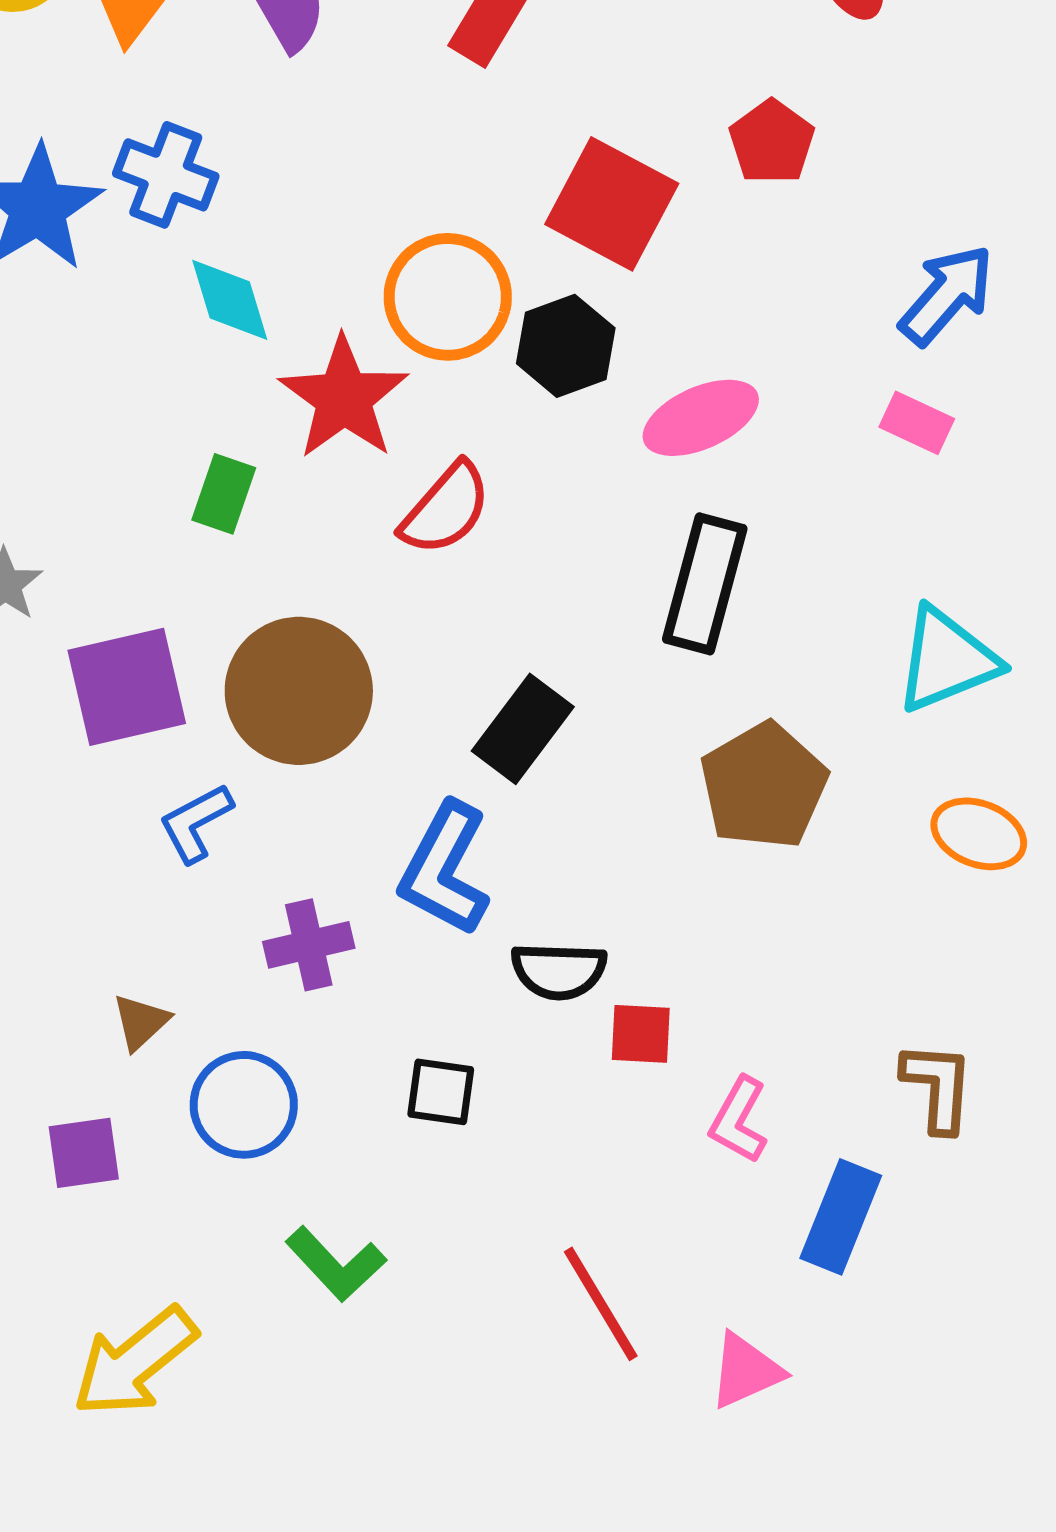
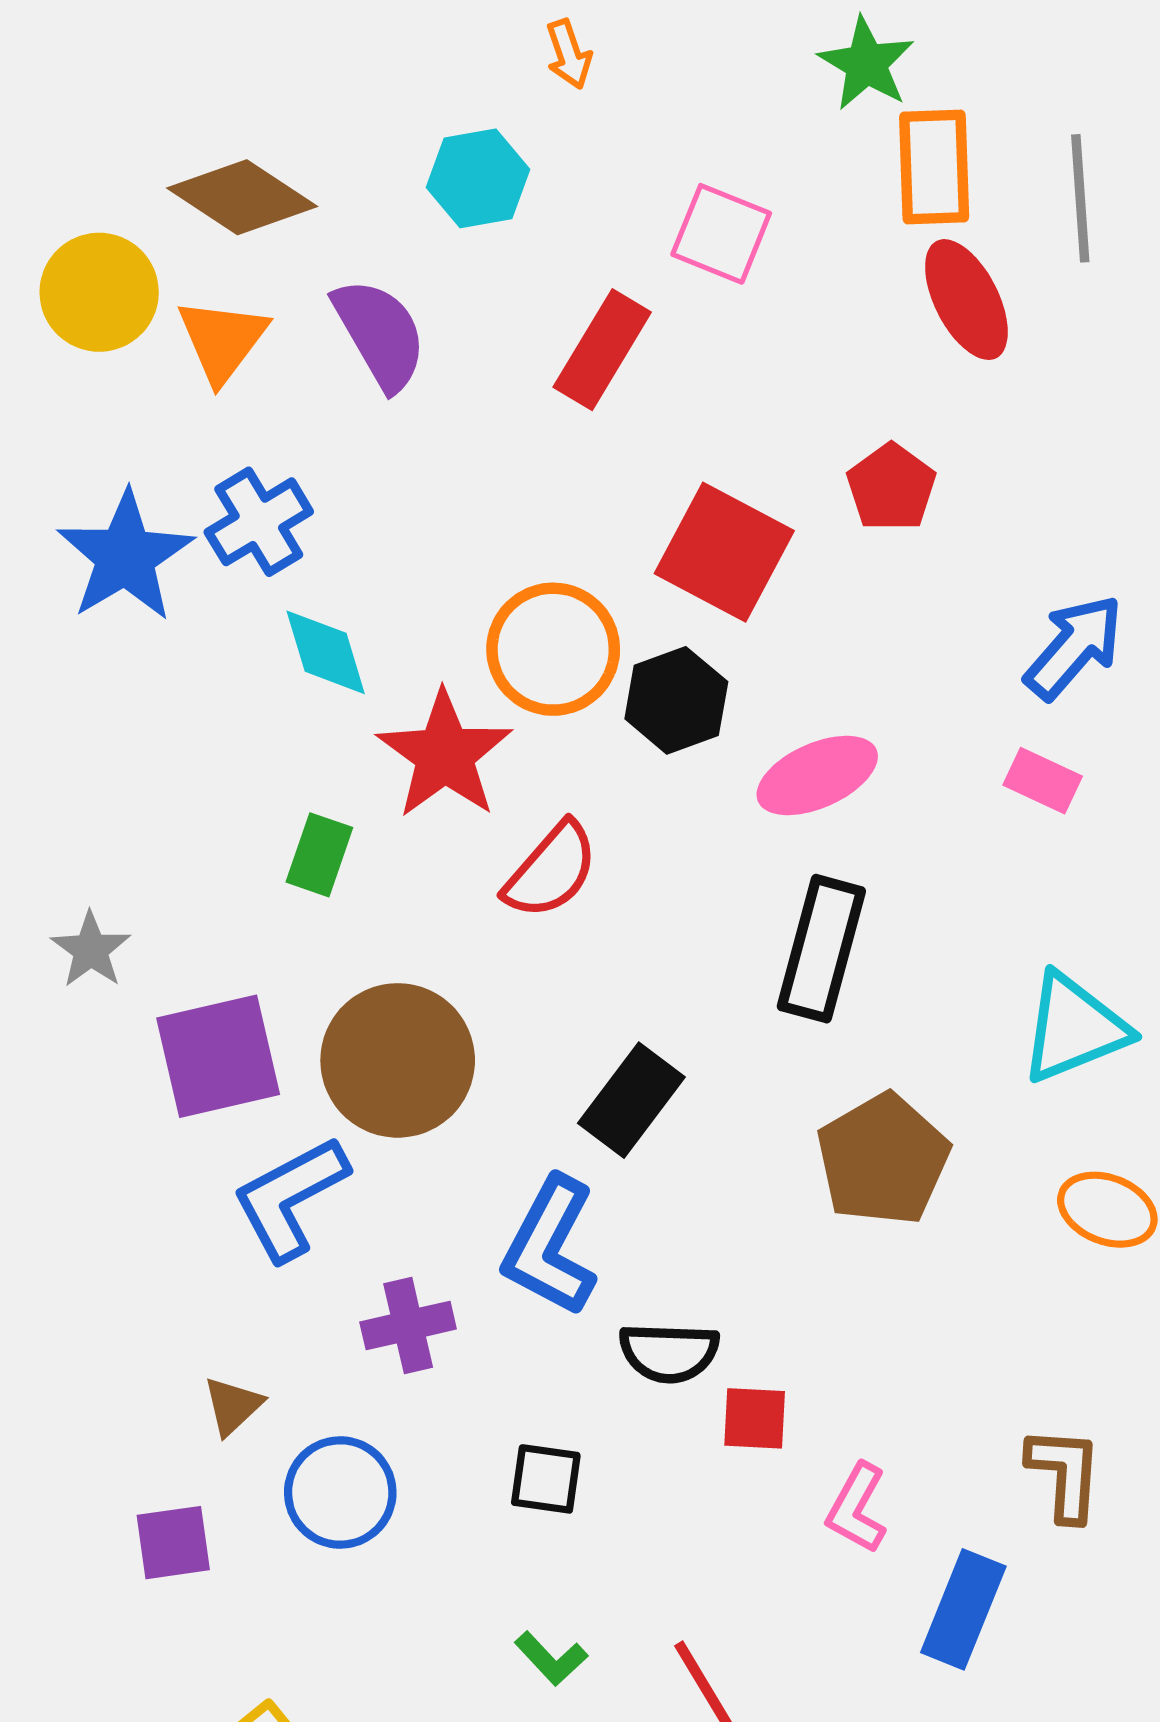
blue cross: (166, 175) -> (259, 522), turned 38
blue L-shape: (196, 823) -> (290, 1198), size x1.5
green L-shape: (336, 1264) -> (551, 1658), moved, size x0.7

